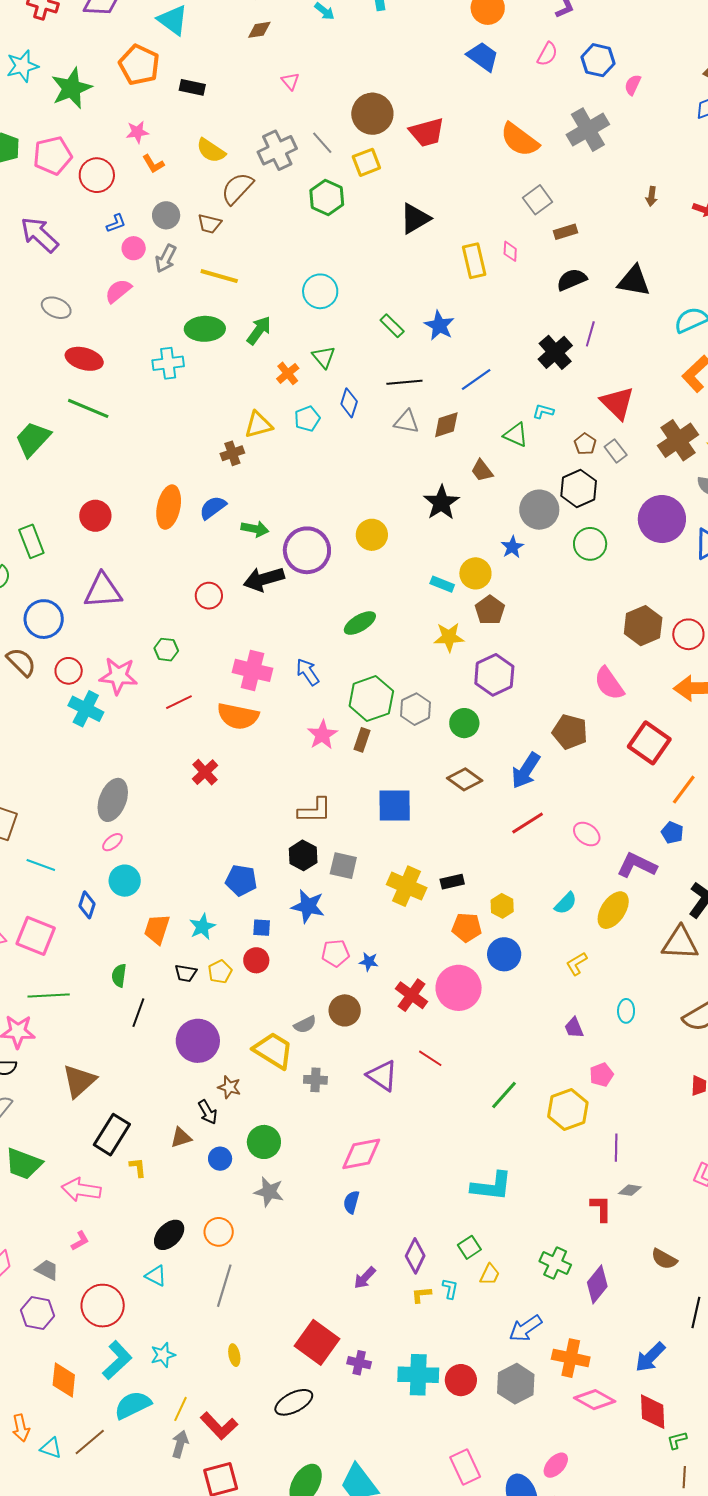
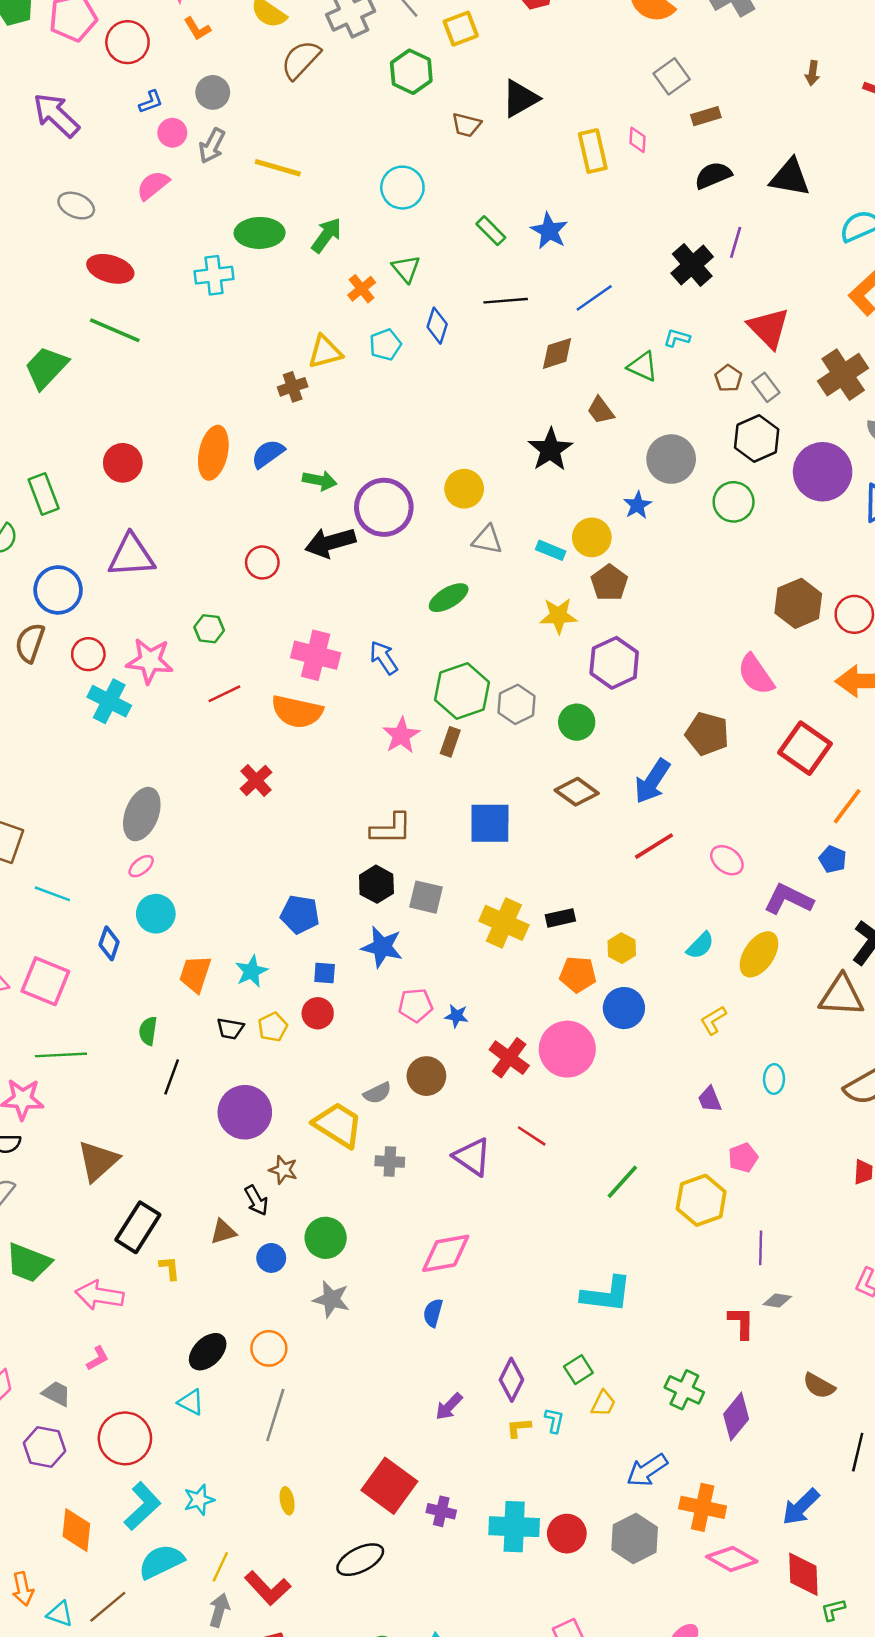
brown trapezoid: (209, 224) -> (466, 125), moved
gray triangle: (406, 422) -> (487, 540), moved
black hexagon: (579, 488) -> (757, 438), moved
brown semicircle: (21, 662) -> (30, 643), turned -116

